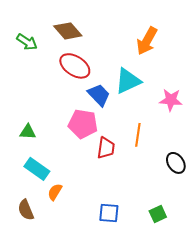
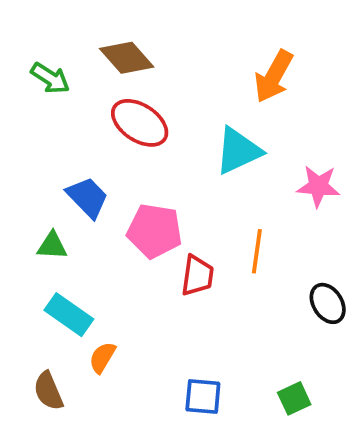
blue trapezoid: (99, 95) -> (87, 197), moved

